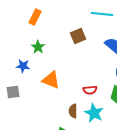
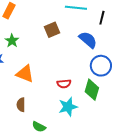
brown semicircle: (73, 111) -> (21, 105), moved
cyan star: (94, 113) -> (68, 107), turned 30

